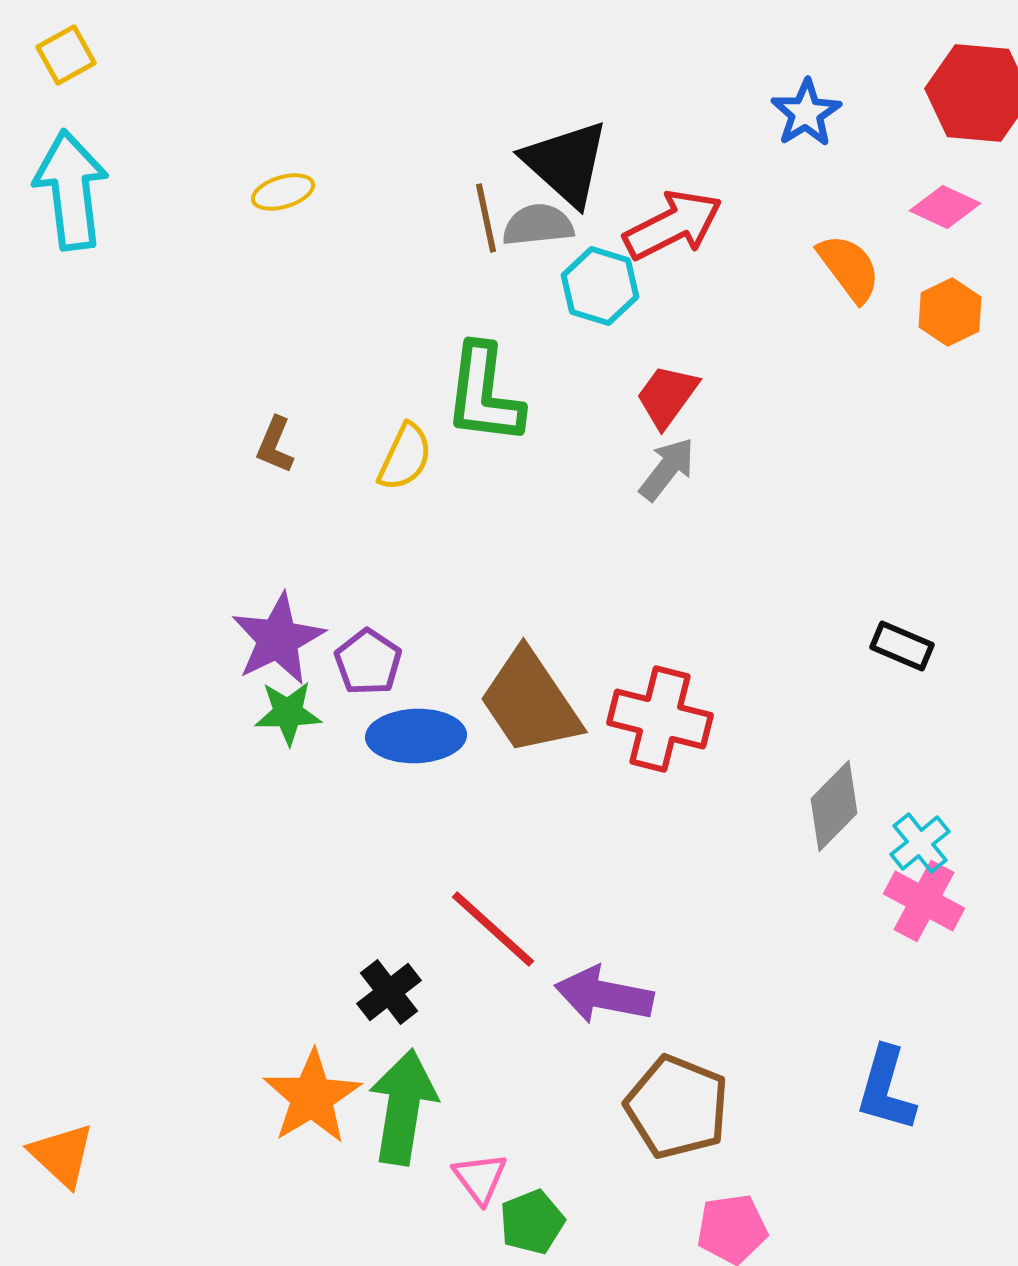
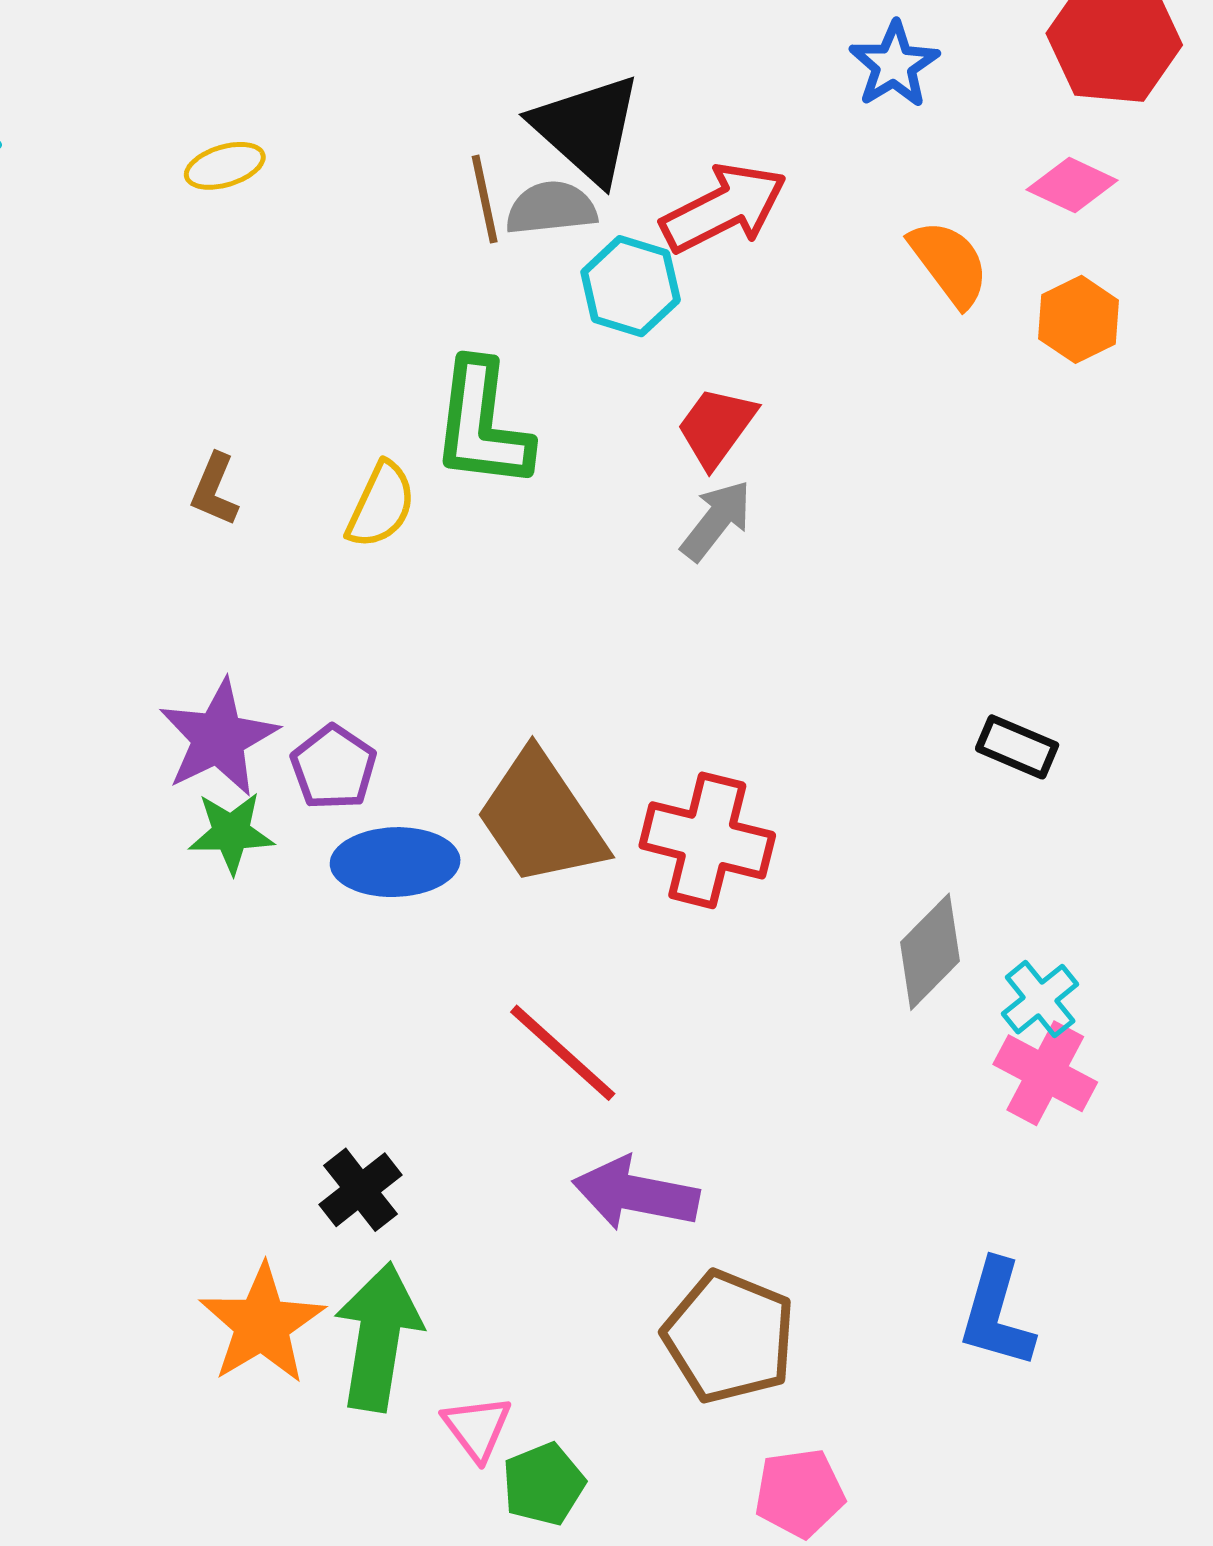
red line: (493, 929) -> (563, 1053), moved

